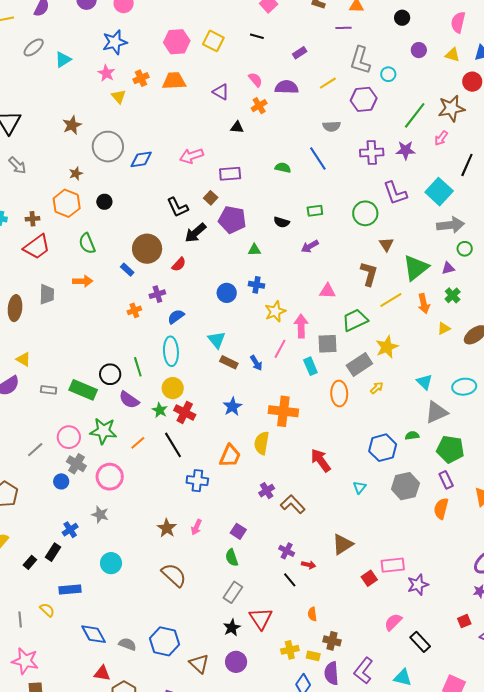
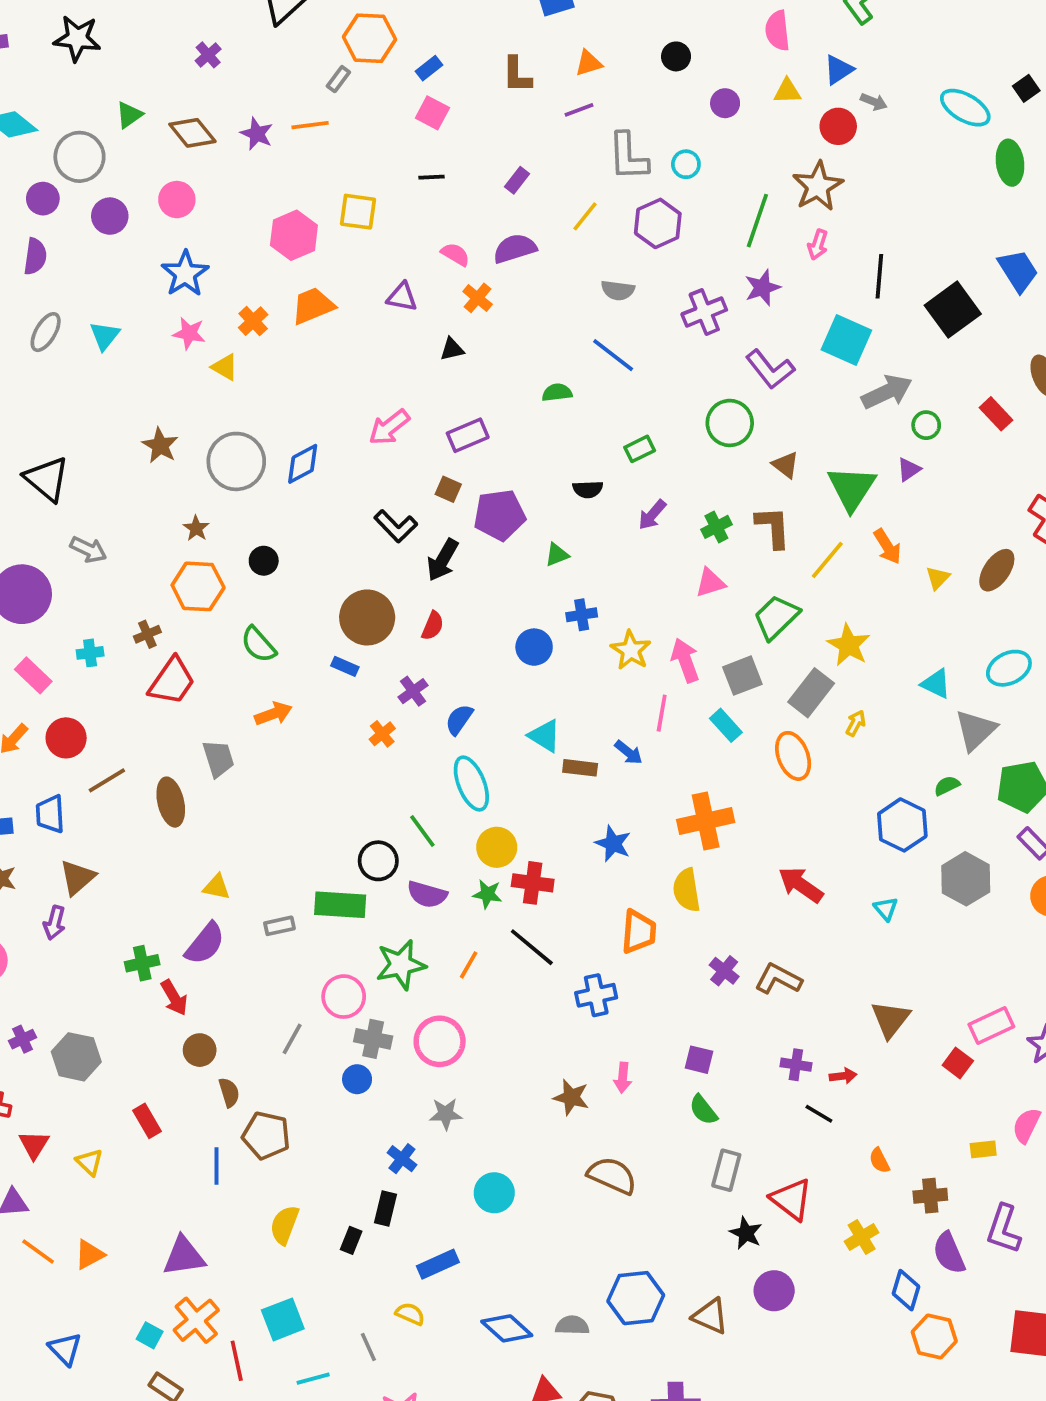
gray semicircle: (332, 126) -> (618, 290), turned 30
green cross: (453, 295) -> (716, 527), moved, turned 35
yellow rectangle: (313, 656) -> (983, 1149), moved

